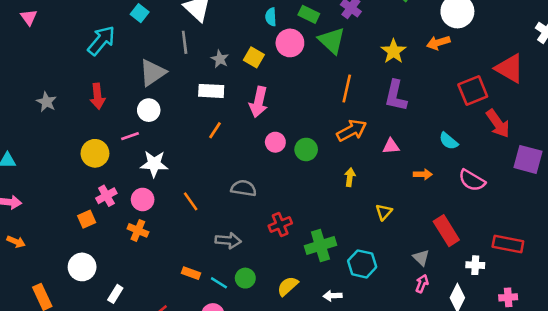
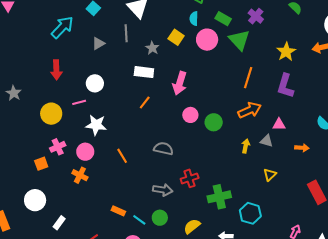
yellow square: (254, 57) -> (176, 37), moved
gray triangle: (153, 73) -> (98, 43), moved, size x0.6
gray star: (46, 102) -> (14, 93), moved
gray arrow: (228, 240) -> (163, 190), moved
gray triangle: (421, 258) -> (267, 141), moved, turned -32

